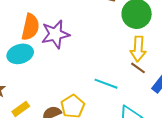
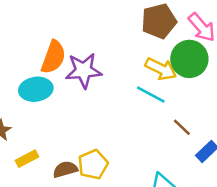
yellow arrow: (138, 49) -> (161, 69), moved, turned -75
cyan line: (106, 84) -> (151, 94), moved

